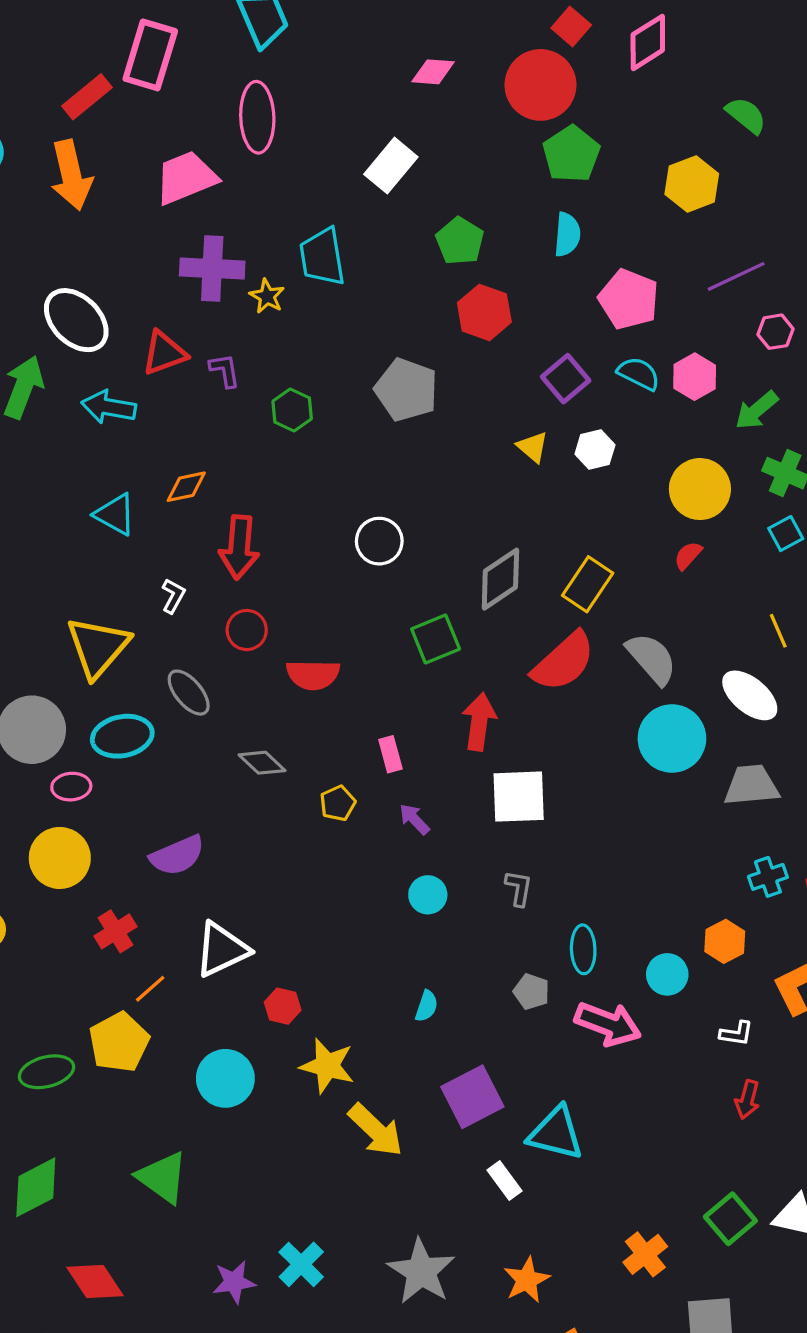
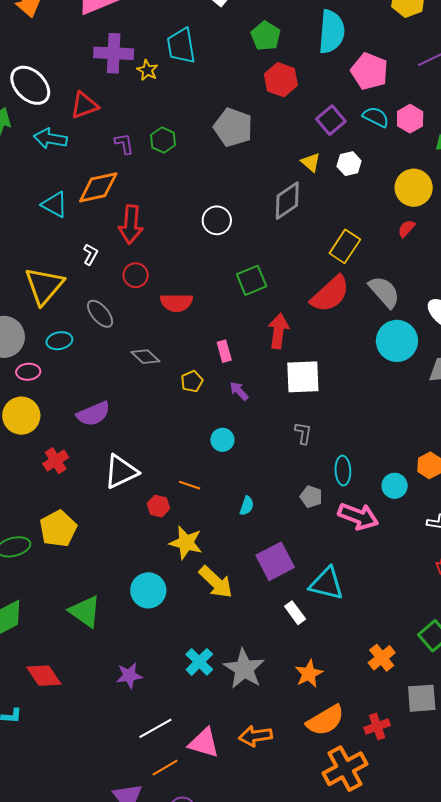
cyan semicircle: (567, 235) -> (332, 32), size x1.6
purple L-shape: (225, 370) -> (124, 144), moved
orange diamond: (186, 487) -> (98, 187), size x1.6
gray diamond: (500, 579) -> (287, 201), moved
cyan ellipse: (122, 736) -> (59, 341), size x0.7
cyan circle: (428, 895) -> (222, 440), moved
orange line: (150, 989) -> (190, 485), moved, turned 60
cyan circle: (225, 1078) -> (148, 590), moved
cyan cross: (301, 1264) -> (199, 662), moved

